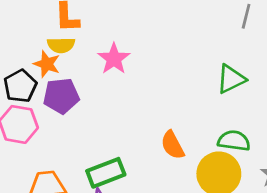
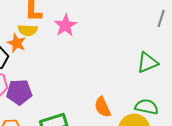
pink star: (114, 59) -> (65, 25), moved
purple pentagon: (61, 96) -> (19, 92), moved

